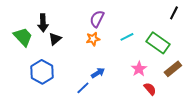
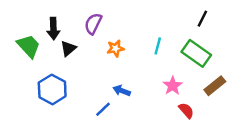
black line: (174, 13) -> (202, 19), moved
purple semicircle: (97, 19) -> (93, 24), moved
cyan line: (127, 37) -> (158, 46), turned -48
blue arrow: (98, 73) -> (122, 91), turned -128

